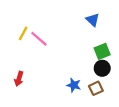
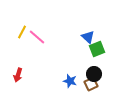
blue triangle: (93, 20) -> (88, 37), moved
black circle: (102, 68) -> (94, 74), moved

